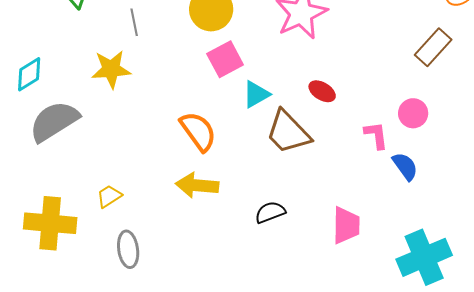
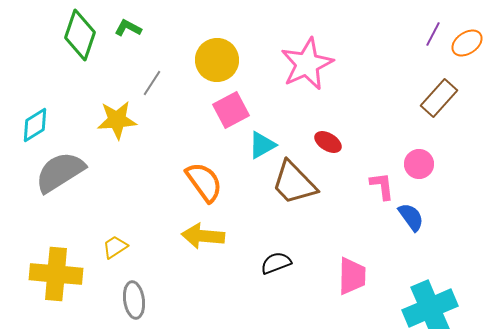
gray line: (134, 22) -> (152, 83), moved, turned 44

